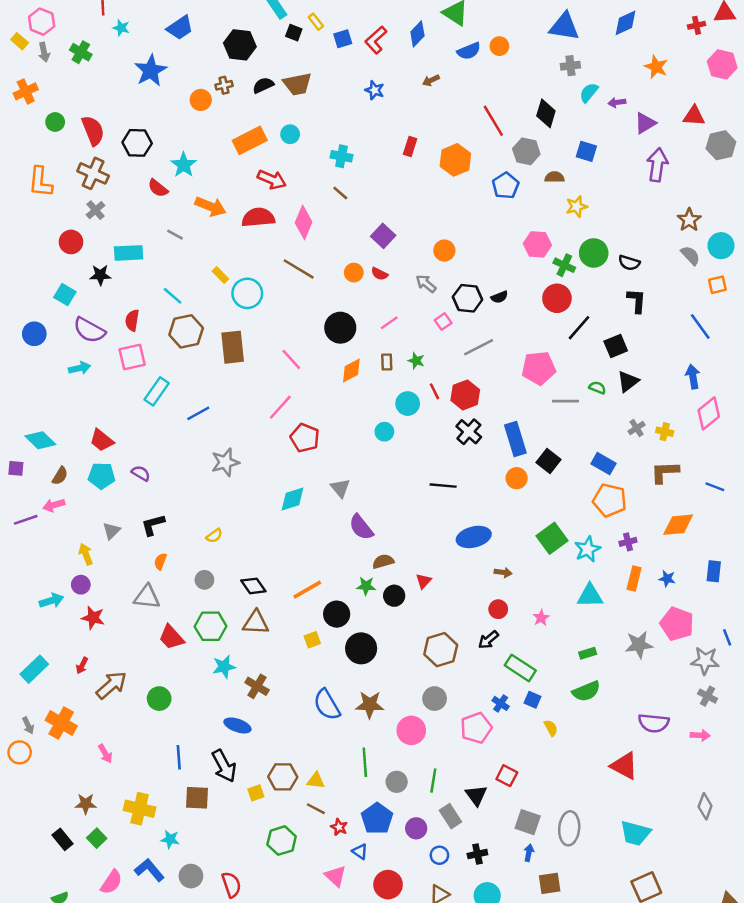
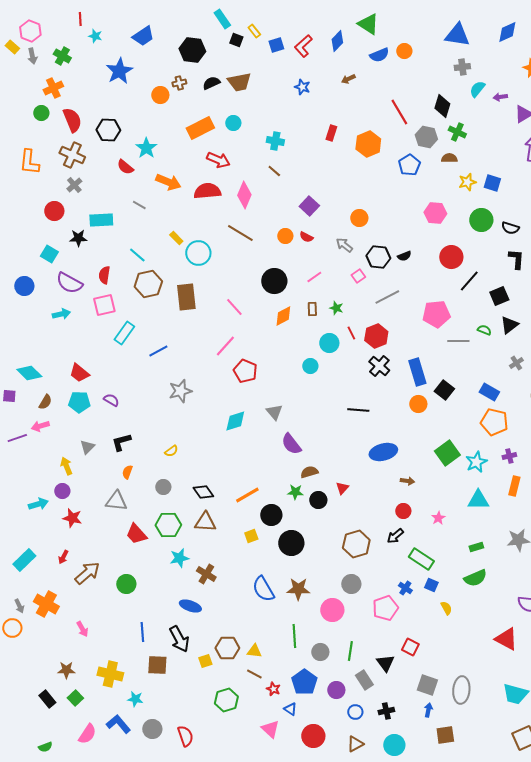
orange cross: (26, 91) -> (53, 88), moved
blue square: (586, 151) -> (492, 183), moved
green cross: (564, 265) -> (457, 132), moved

